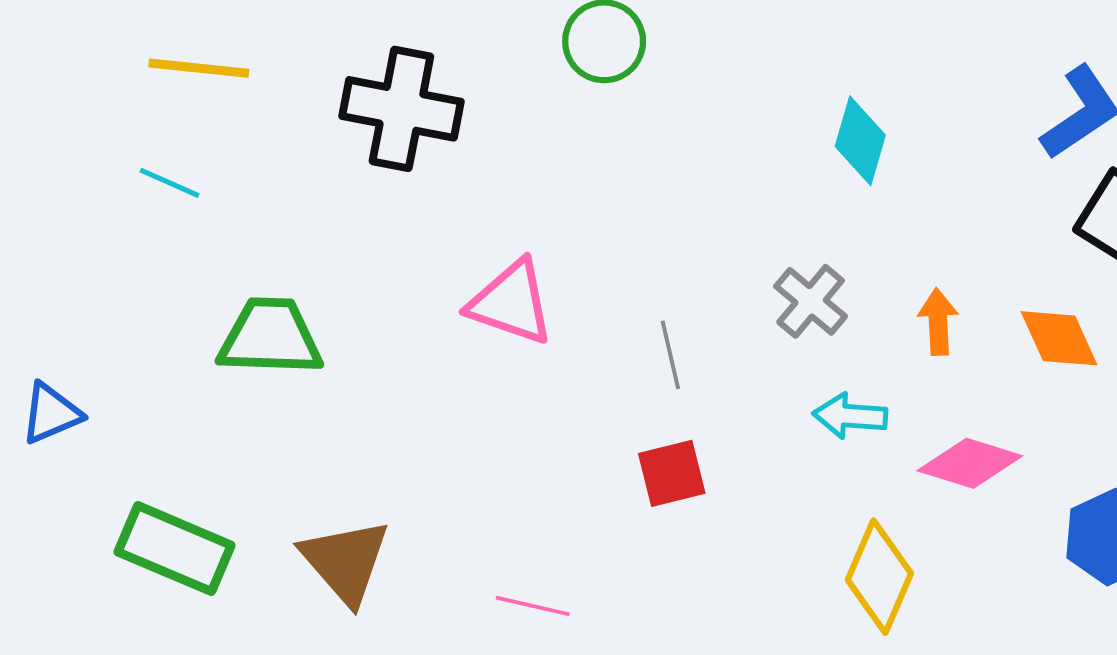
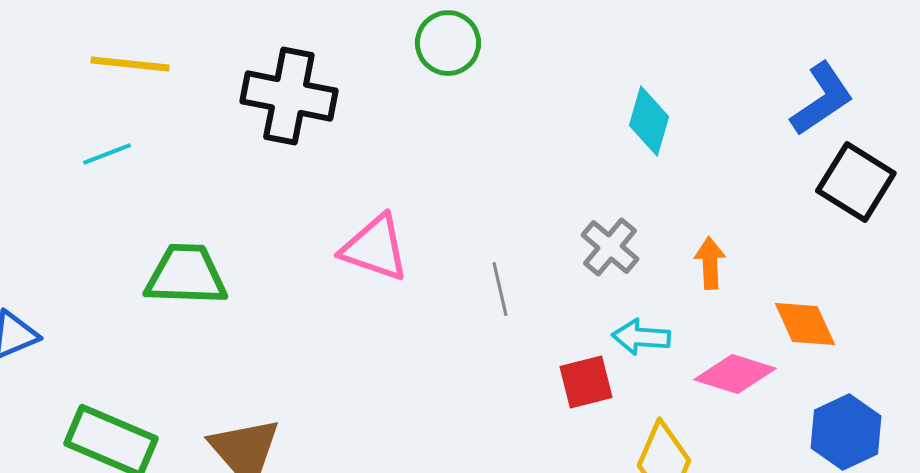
cyan line: (170, 183) -> (107, 154), turned -45
orange diamond: (1059, 338) -> (805, 324), moved
red square: (672, 473) -> (586, 382), moved

